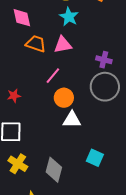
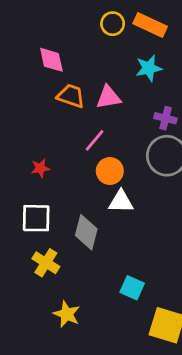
cyan star: (69, 17) -> (149, 68), moved, turned 30
cyan square: (95, 158) -> (132, 288), moved
gray diamond: (54, 170) -> (86, 232), moved

